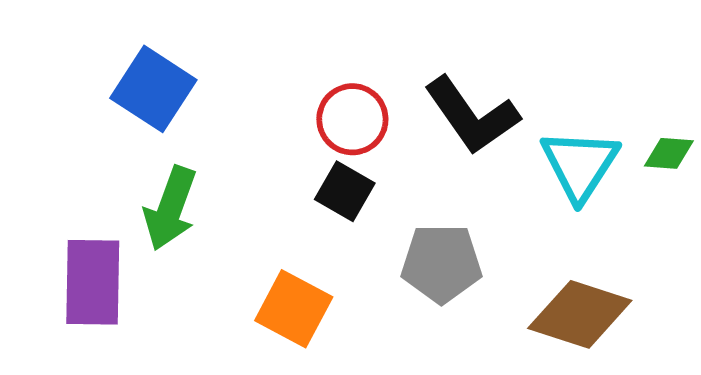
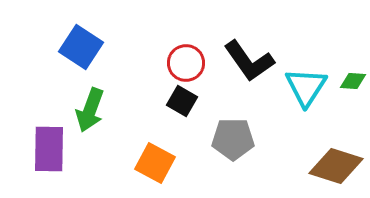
brown diamond: (580, 314) -> (336, 166), moved

